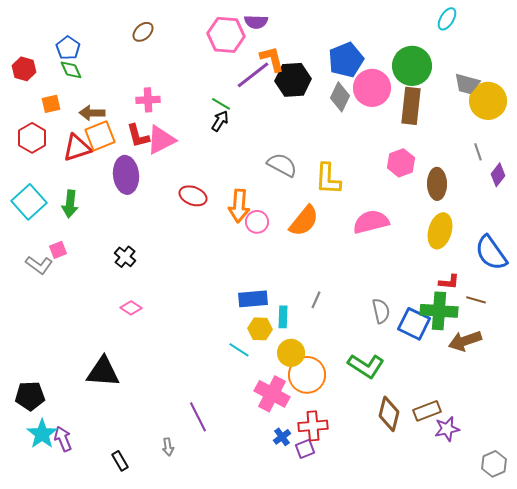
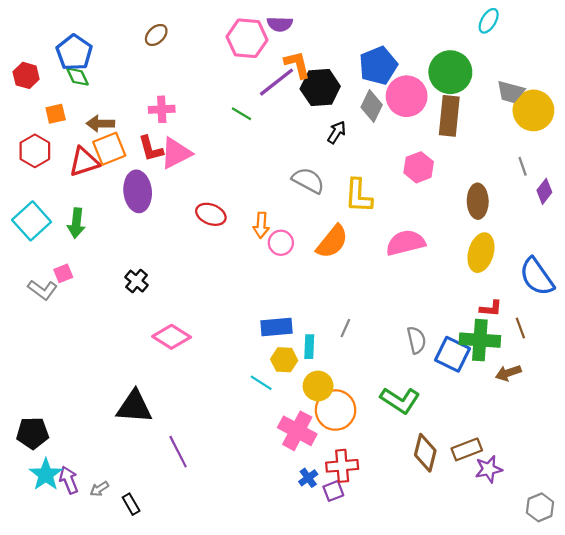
blue pentagon: (68, 48) -> (74, 52), size x1.4
black arrow: (220, 121) -> (337, 132), moved
pink hexagon: (401, 163) -> (419, 167), moved
orange arrow: (239, 206) -> (261, 225), size x0.7
brown line: (476, 300) -> (520, 328), turned 54
pink diamond: (131, 308) -> (172, 337), moved, size x1.6
brown arrow: (465, 341) -> (508, 373), size x0.7
black triangle: (103, 372) -> (134, 407), moved
purple line: (198, 417) -> (178, 452), moved
gray arrow: (168, 447) -> (99, 489), moved, turned 66

